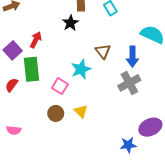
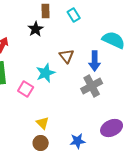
yellow triangle: (81, 111) -> (43, 123), moved
brown circle: (56, 113) -> (41, 143), moved
blue star: (128, 145) -> (78, 141), moved

